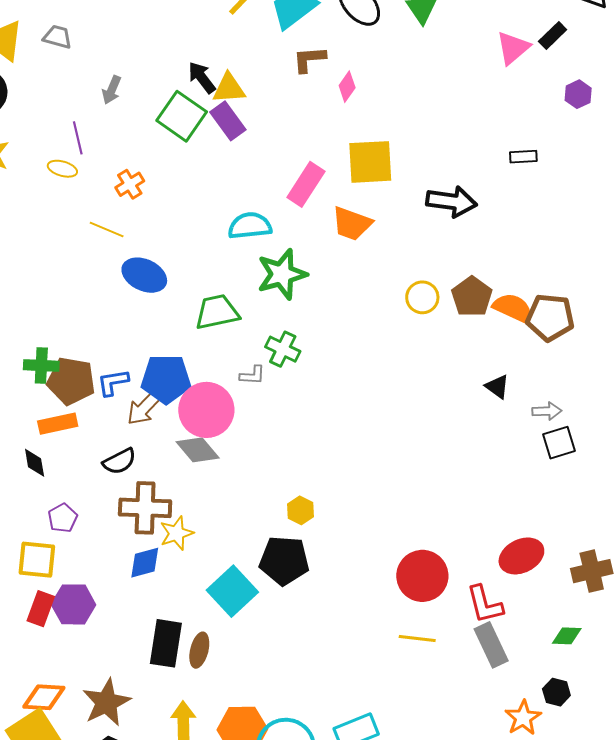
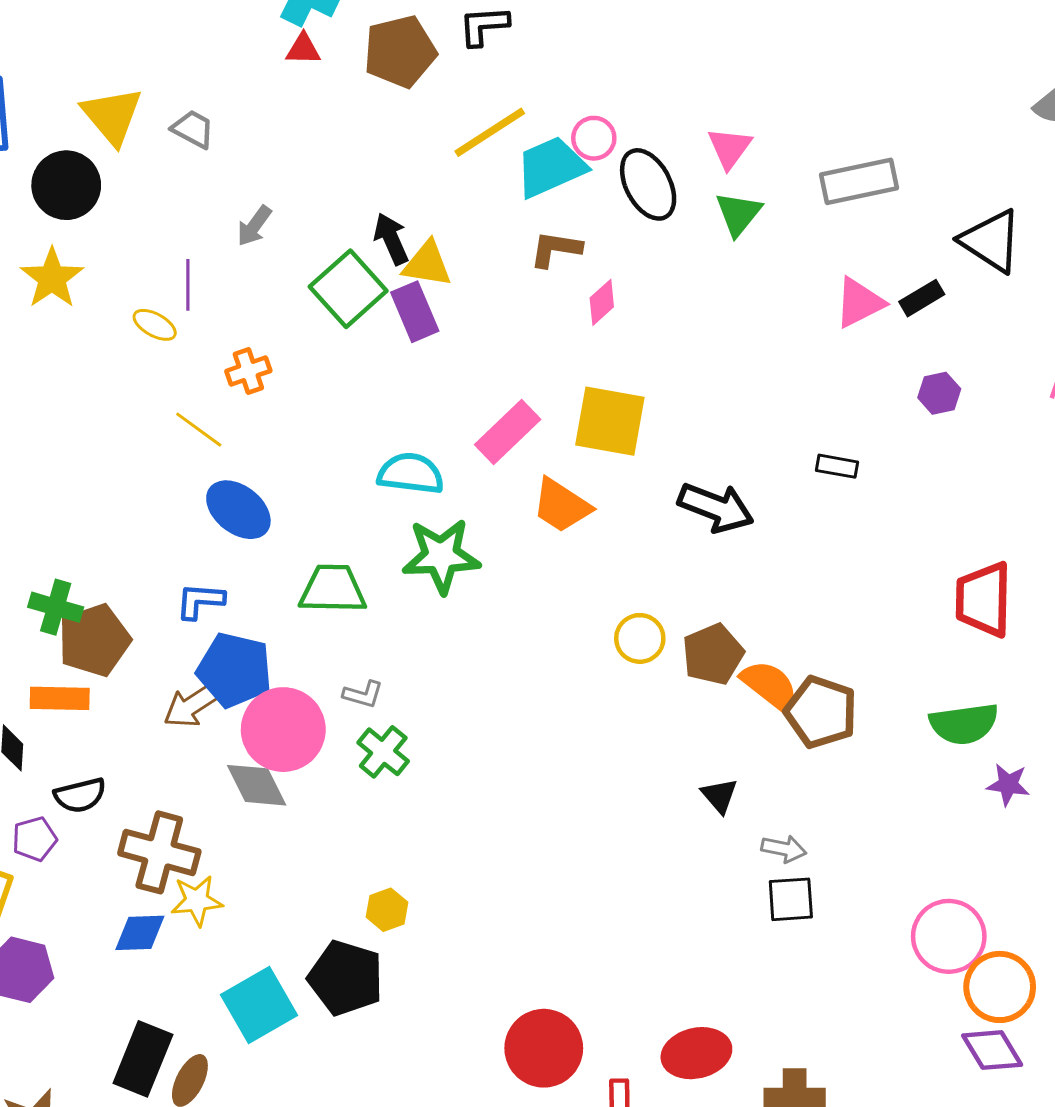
green cross: (283, 349) -> (383, 752), moved
brown pentagon: (71, 381) -> (94, 640), turned 30
blue L-shape: (113, 382) -> (200, 601), moved
black semicircle: (119, 461) -> (80, 795), moved

